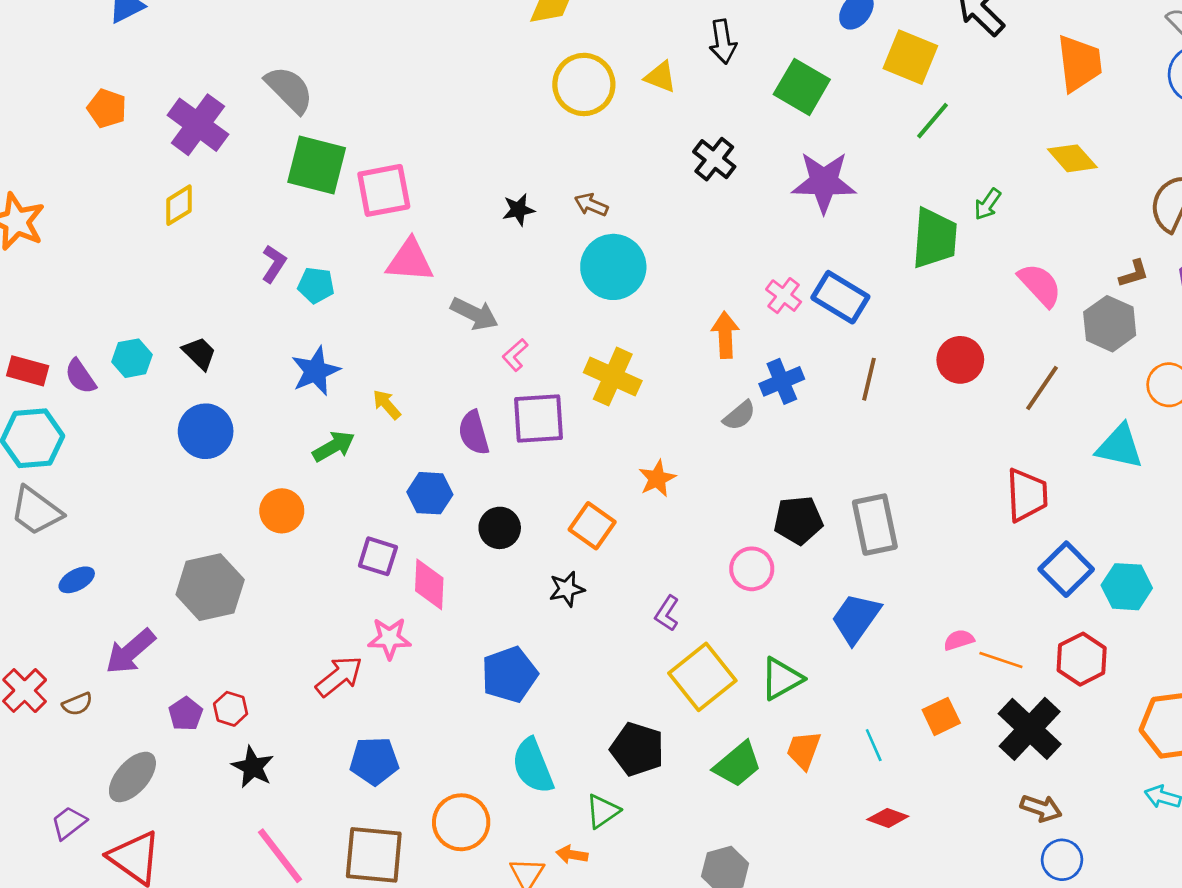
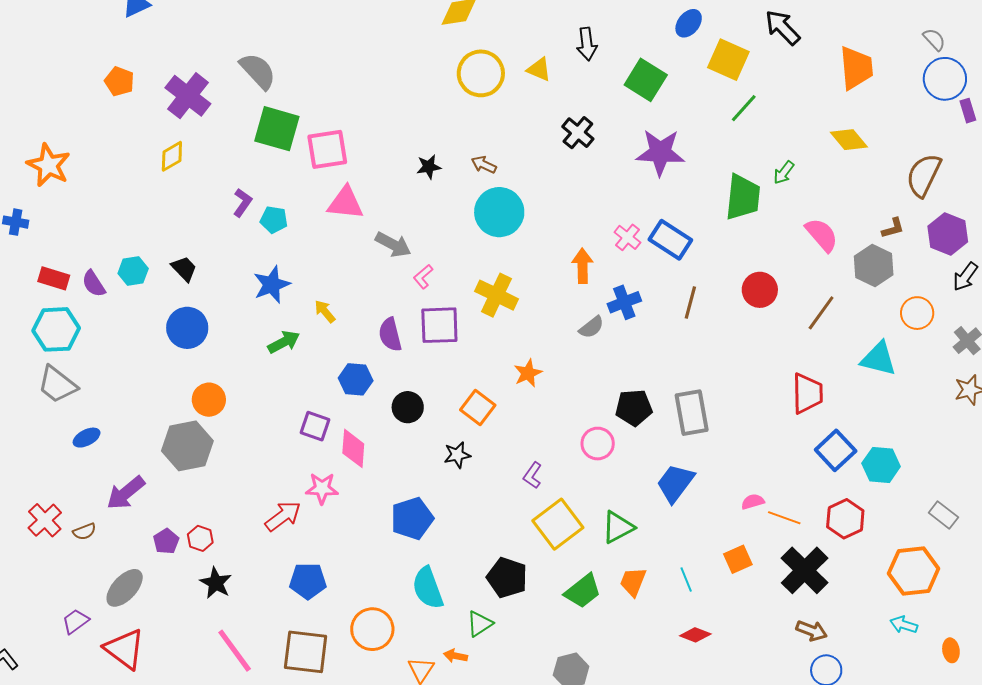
orange circle: (282, 511) -> (209, 400), moved

